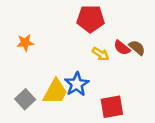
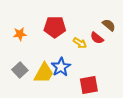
red pentagon: (90, 19) -> (55, 27), moved
brown semicircle: (137, 48) -> (109, 25), moved
gray square: (25, 99) -> (20, 70), moved

